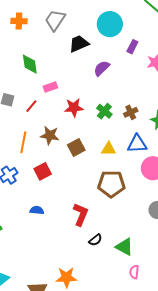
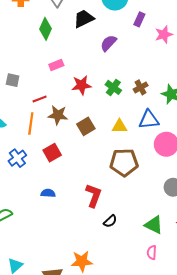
green diamond: (30, 64) -> (45, 29), moved, turned 35
red line: (31, 106) -> (40, 99), moved, turned 32
green triangle: (124, 247) -> (154, 225), moved

